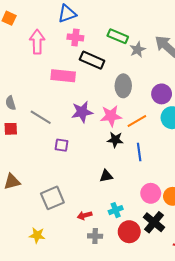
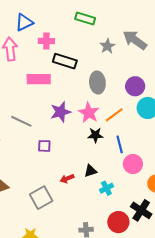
blue triangle: (67, 14) -> (24, 22), moved
green rectangle: (118, 36) -> (85, 18), moved
pink star: (111, 116) -> (89, 113), turned -30
pink circle: (151, 193) -> (133, 164), moved
cyan cross: (116, 210) -> (106, 188), moved
red arrow: (85, 215) -> (67, 179), moved

